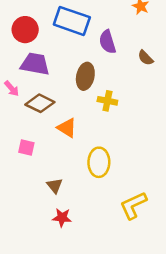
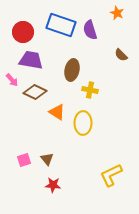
purple semicircle: (107, 42) -> (90, 30), moved
pink square: (26, 148) -> (24, 160), moved, turned -32
yellow ellipse: (99, 162) -> (83, 123), moved

